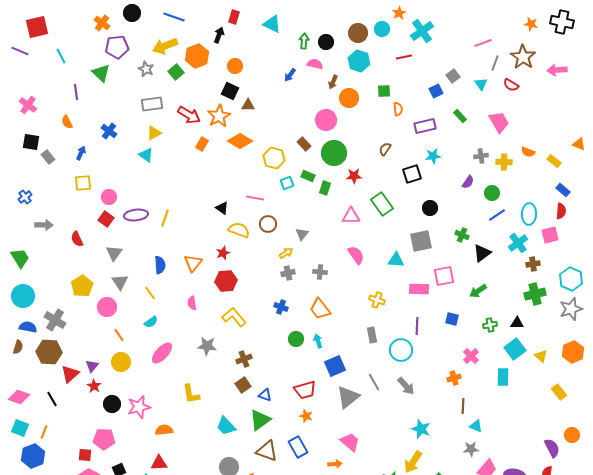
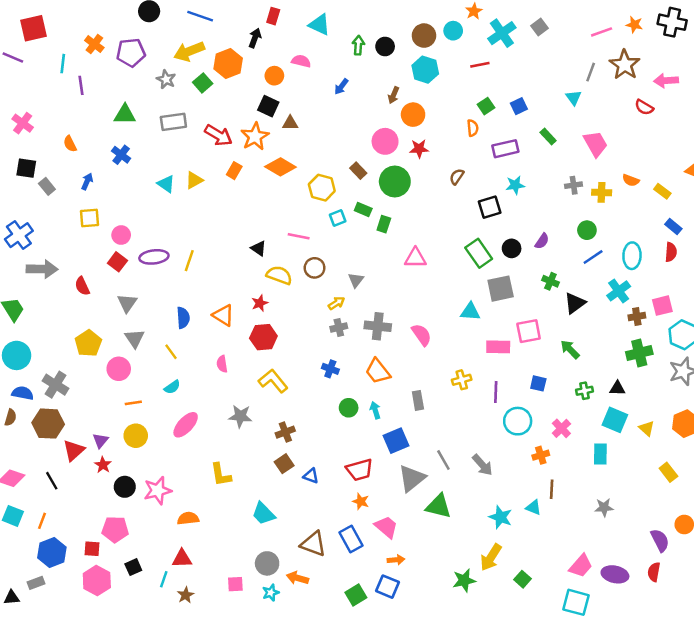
orange cross: (102, 23) -> (94, 44), moved
pink line: (483, 43) -> (602, 32), moved
cyan line: (61, 56) -> (63, 64), turned 35
pink semicircle: (315, 64) -> (301, 61), moved
green triangle: (101, 73) -> (125, 115), moved, turned -42
gray square: (453, 76) -> (540, 27), moved
red semicircle: (511, 85) -> (644, 107), moved
green square: (384, 91) -> (486, 106), moved, turned -32
purple line: (76, 92) -> (81, 85), moved
yellow triangle: (154, 133) -> (194, 180), moved
red star: (354, 176) -> (419, 149), moved
purple semicircle: (468, 182) -> (542, 241), moved
blue cross: (25, 197) -> (19, 235), size x1.6
green rectangle: (382, 204) -> (479, 253), moved
gray arrow: (44, 225) -> (42, 269), size x1.4
pink square: (550, 235) -> (662, 306), moved
pink semicircle: (356, 255) -> (422, 335), moved
orange triangle: (193, 263) -> (223, 315), turned -36
gray cross: (320, 272) -> (378, 326), size x1.5
green arrow: (478, 291) -> (570, 349), turned 78
yellow cross: (377, 300) -> (462, 380), moved, turned -35
orange line: (119, 335) -> (133, 403), turned -64
gray rectangle: (372, 335) -> (418, 400), moved
cyan square: (515, 349) -> (615, 420), turned -30
cyan circle: (401, 350) -> (518, 421), moved
green triangle: (260, 420) -> (439, 506), moved, turned 50
cyan triangle: (476, 426) -> (533, 507), moved
pink trapezoid: (350, 442) -> (386, 527), moved
gray star: (471, 449) -> (604, 507), moved
blue hexagon: (33, 456) -> (52, 552), moved

